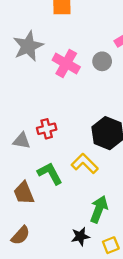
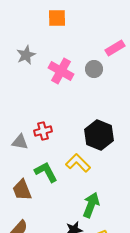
gray star: (28, 46) -> (26, 55), size x0.7

